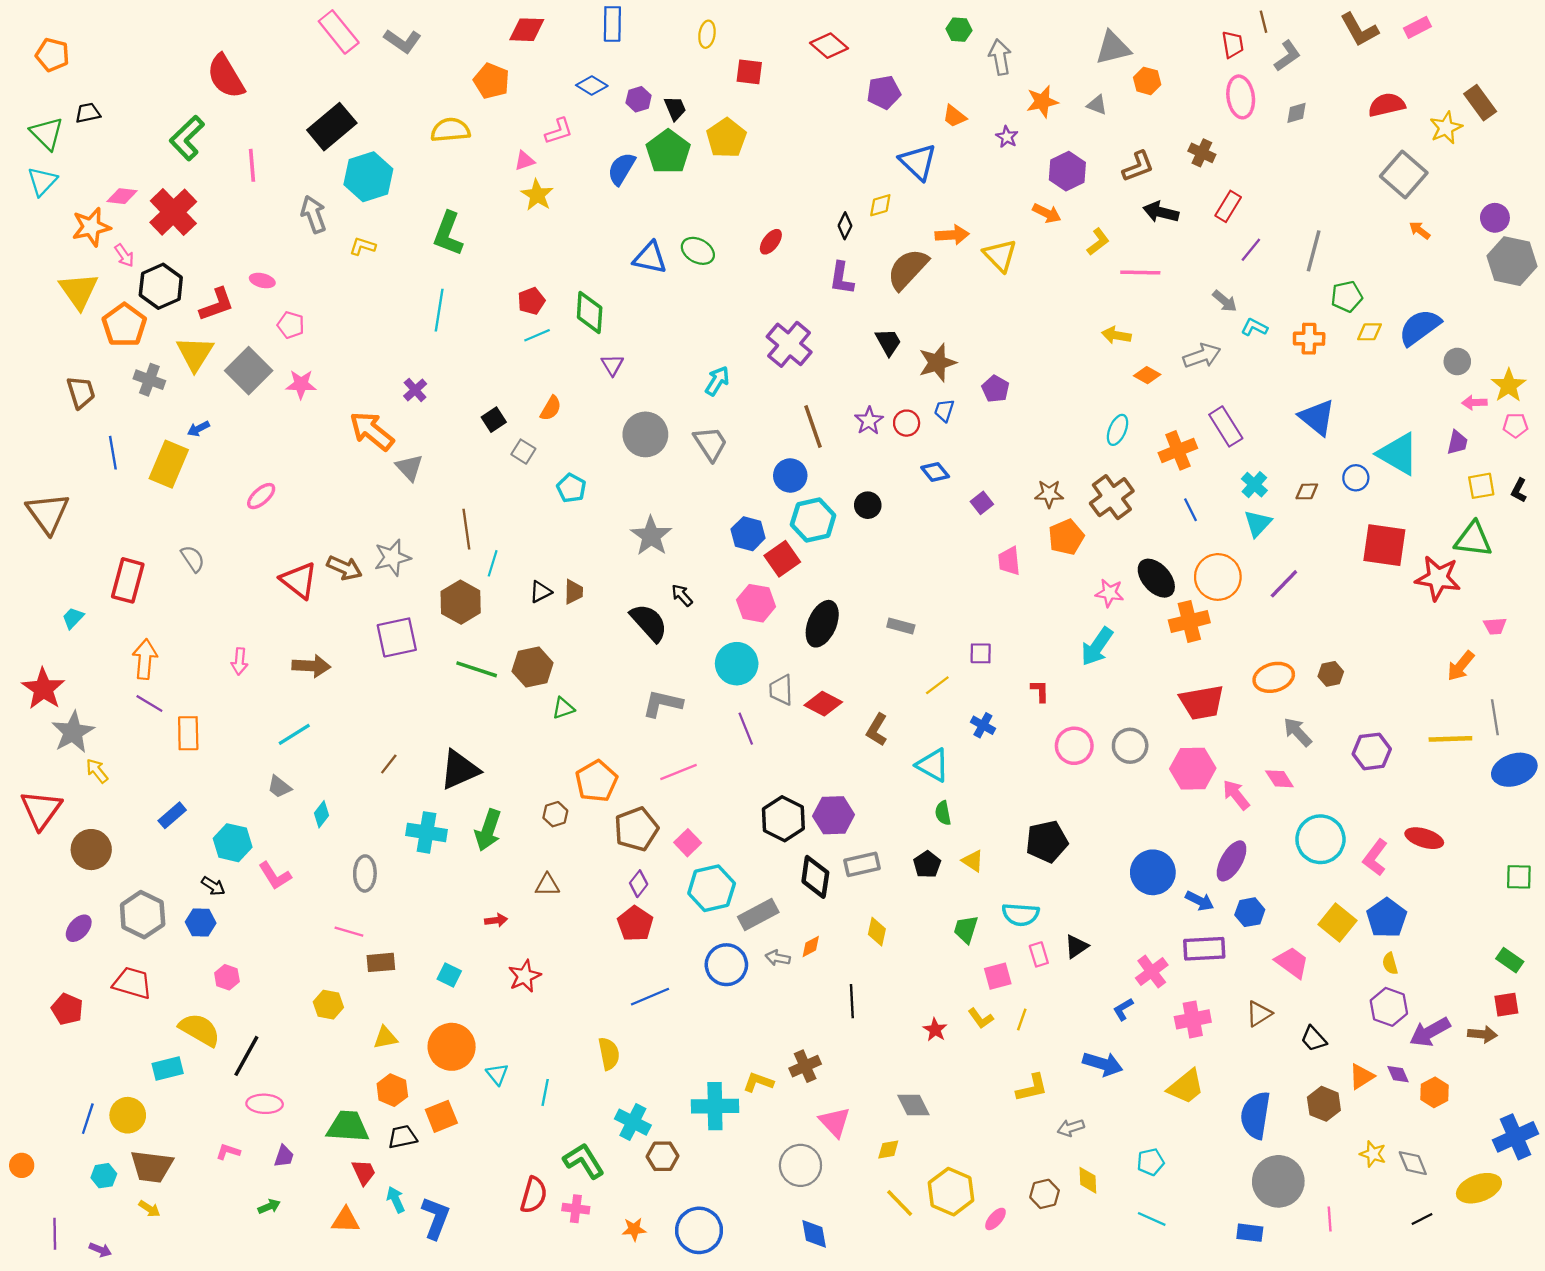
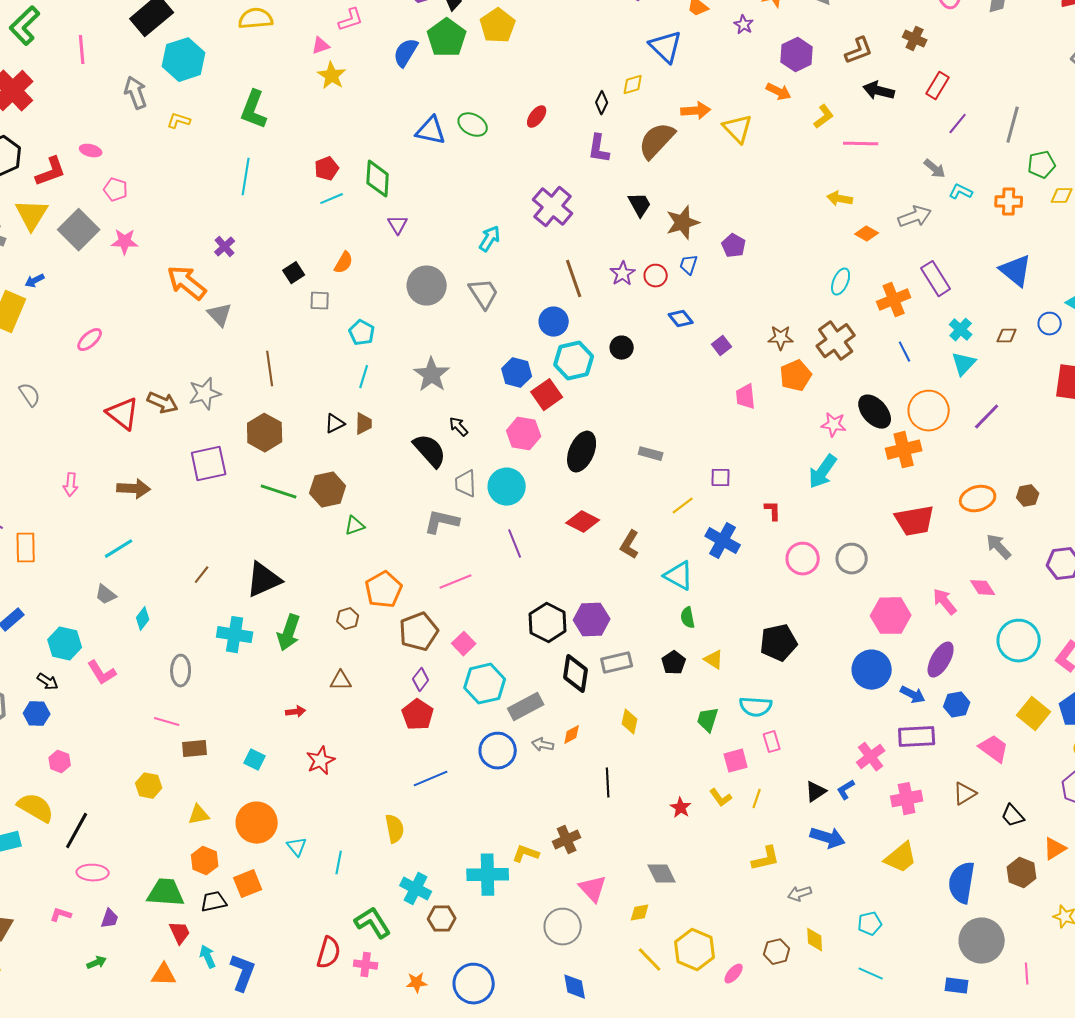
gray square: (523, 452) -> (320, 301), turned -30
cyan line: (493, 563) -> (364, 377), moved
gray trapezoid: (781, 690) -> (466, 484), moved
blue cross: (983, 725) -> (723, 541), size x1.6
pink hexagon: (1193, 769) -> (891, 616), moved
black triangle: (1076, 946) -> (816, 792), moved

